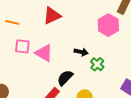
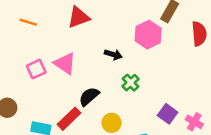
pink square: (22, 46) -> (36, 69), moved, turned -35
black arrow: (81, 52) -> (113, 55), moved

